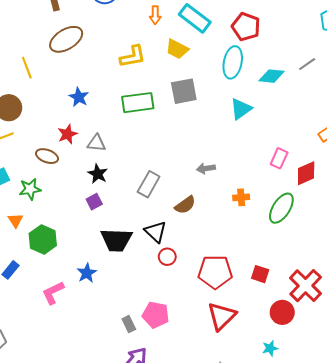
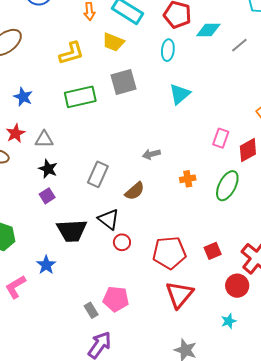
cyan ellipse: (233, 62) -> (168, 50), size x0.7
cyan diamond: (271, 76) -> (208, 30), moved
red square: (260, 274) -> (213, 251), turned -36

